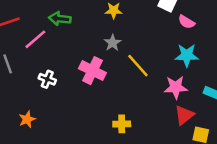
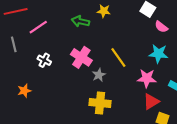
green arrow: (60, 19) -> (80, 21), moved
gray star: (113, 43) -> (99, 75), moved
yellow cross: (122, 124) -> (100, 103), size x1.5

